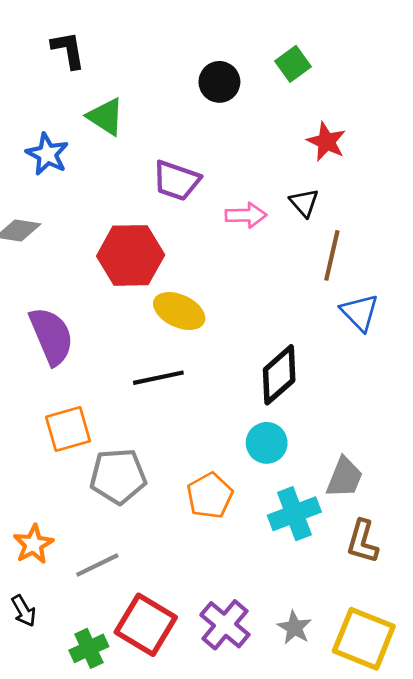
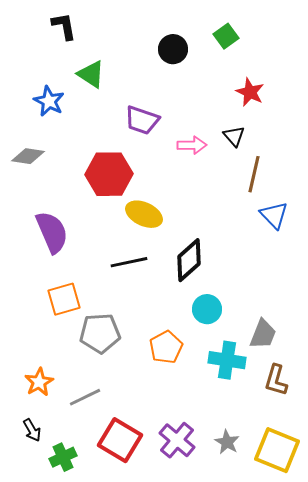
black diamond: (279, 375) -> (189, 260), moved
cyan cross: (294, 514) -> (227, 360), turned 30
green cross: (89, 648) -> (63, 457), moved

